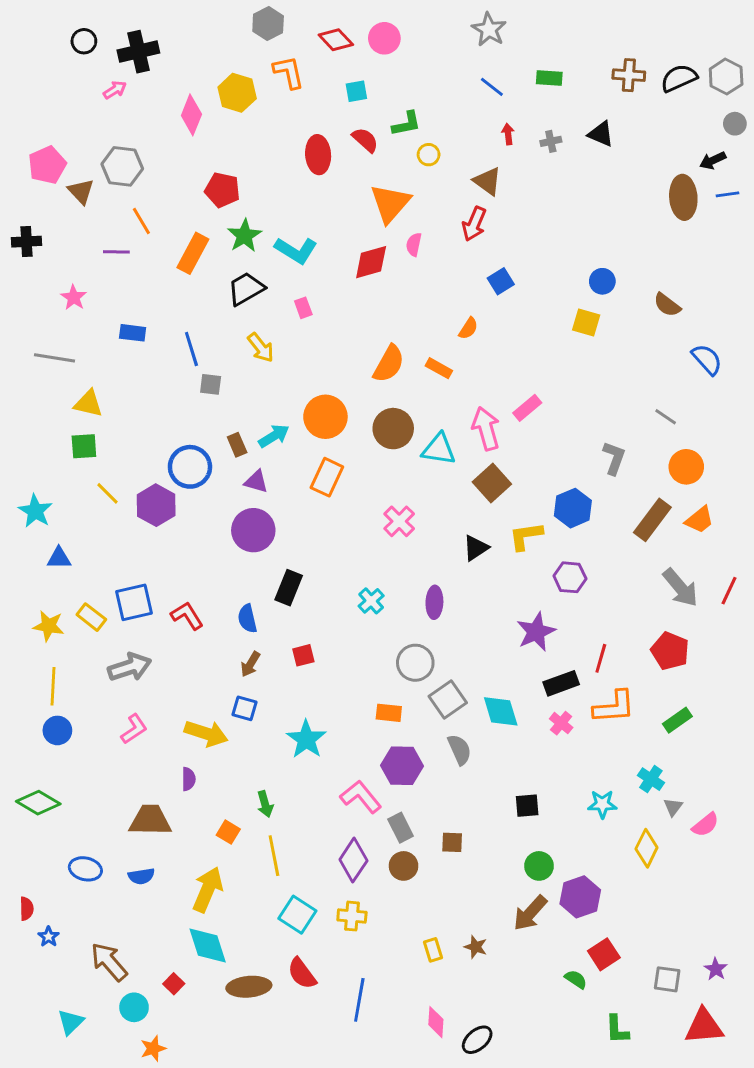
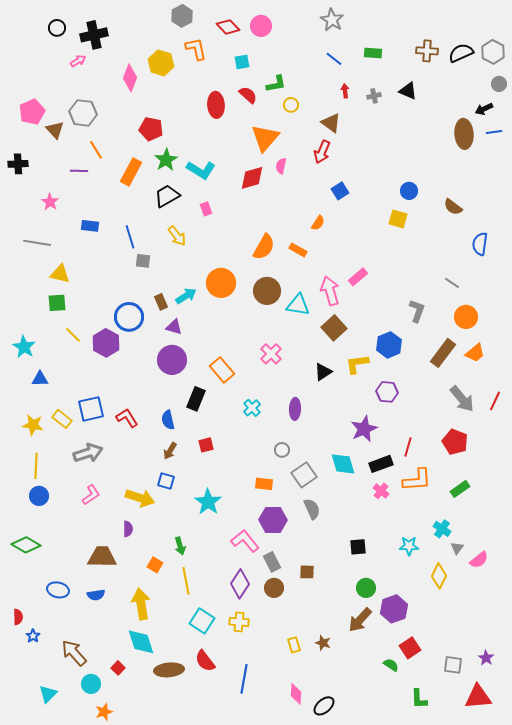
blue semicircle: (707, 359) -> (480, 244), turned -130
orange rectangle: (327, 477) -> (222, 370), moved, turned -65
gray circle: (415, 663) -> (282, 450), size x0.6
cyan diamond: (501, 711) -> (343, 464), moved
yellow arrow: (208, 890) -> (141, 604), turned -32

